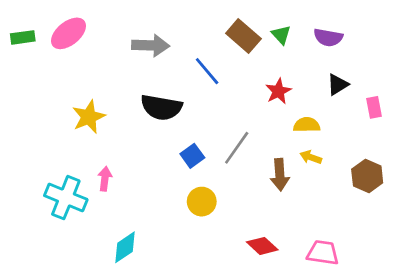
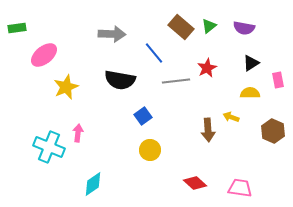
pink ellipse: (69, 33) -> (44, 55), moved
green triangle: (281, 35) -> (209, 26), turned 35
yellow semicircle: (307, 125) -> (250, 93), moved
gray line: (237, 148) -> (176, 81), moved, turned 48

